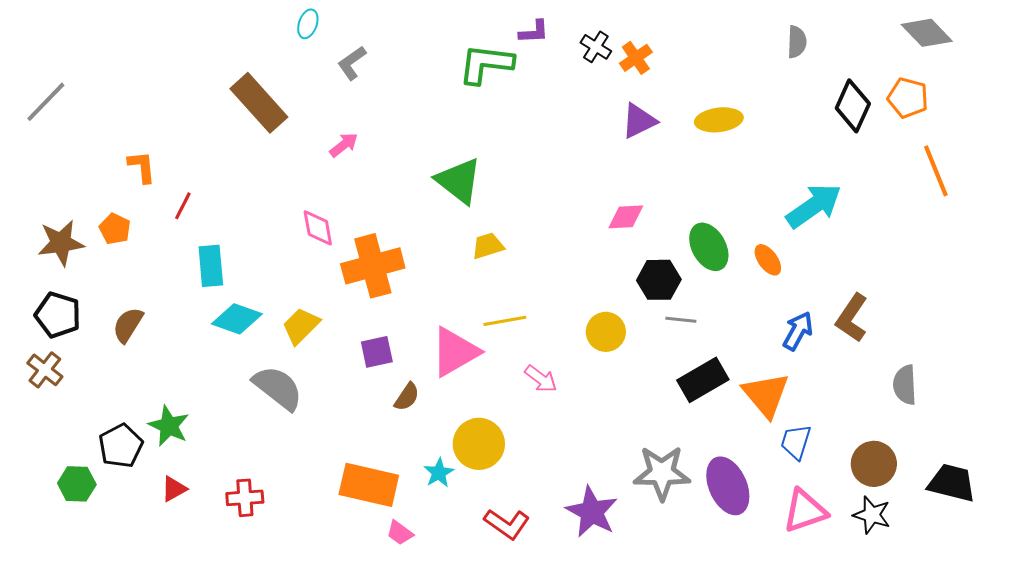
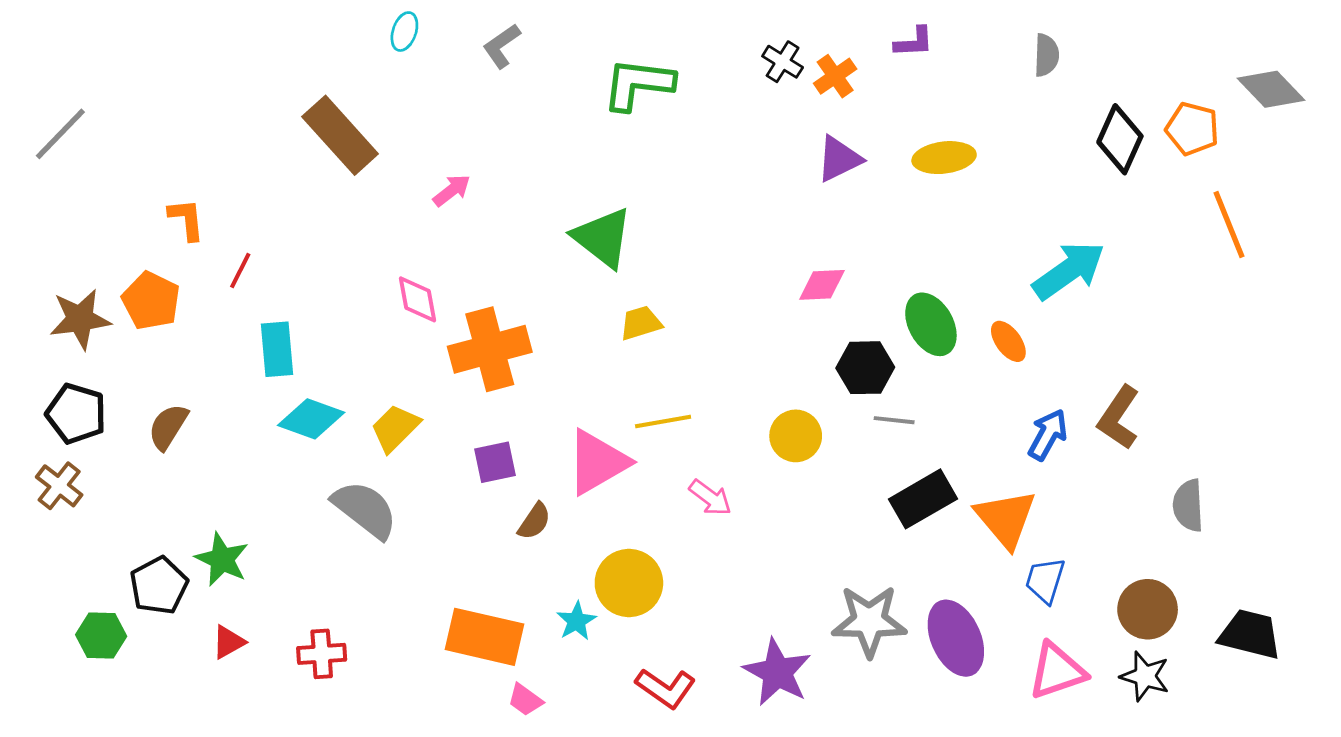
purple L-shape: (534, 32) -> (914, 42), moved
gray diamond: (927, 33) -> (1271, 89), moved
gray L-shape: (352, 63) -> (502, 46), moved
orange pentagon: (115, 229) -> (151, 301), size x1.4

